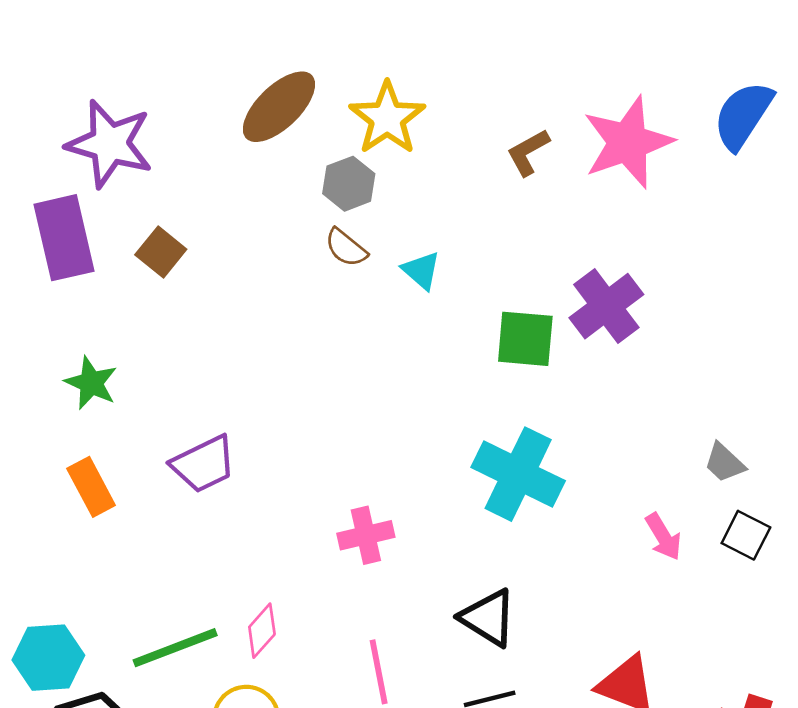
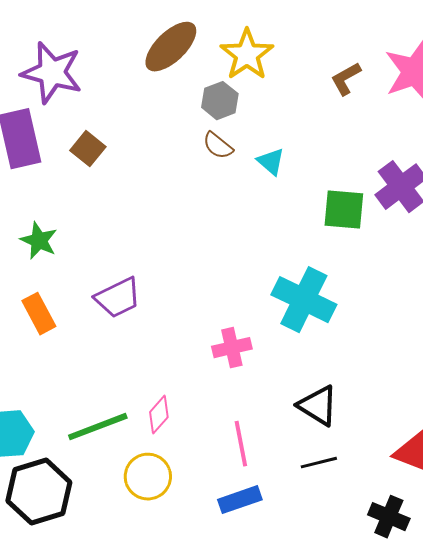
cyan cross: (518, 474) -> (304, 300), moved

